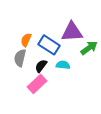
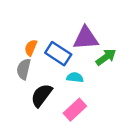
black semicircle: (41, 66) -> (42, 95), moved, size x1.5
pink rectangle: (37, 84) -> (75, 110), moved

